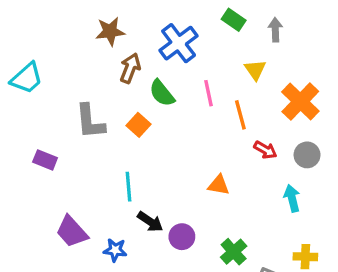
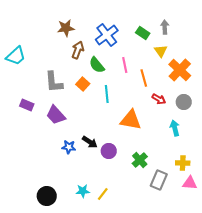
green rectangle: (234, 20) -> (143, 33), moved
yellow triangle: (255, 70) -> (161, 51), moved
orange triangle: (219, 185) -> (131, 120), size x1.6
cyan line: (128, 187) -> (107, 94), moved
purple trapezoid: (72, 232) -> (56, 115), moved
blue star: (115, 250) -> (69, 147), moved

